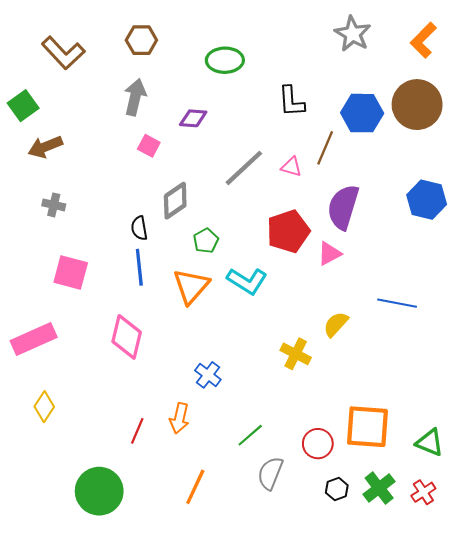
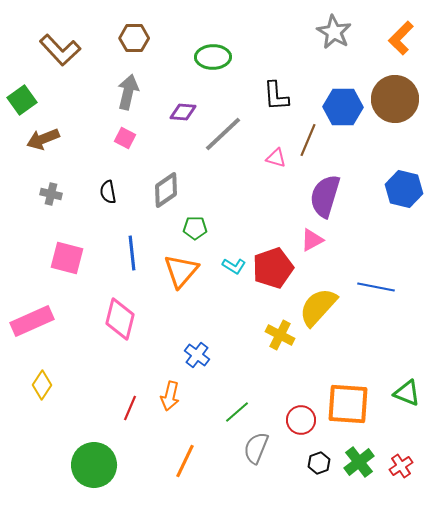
pink square: (149, 146) -> (125, 138), moved
gray line: (244, 168) -> (223, 134), moved
black semicircle: (139, 228) -> (108, 192), moved
red pentagon: (288, 231) -> (273, 268), moved
green pentagon: (206, 241) -> (195, 228), turned 30
cyan L-shape: (247, 281) -> (234, 266), size x0.6
yellow semicircle: (336, 324) -> (318, 307), size x1.6
green triangle: (430, 443) -> (407, 393), moved

